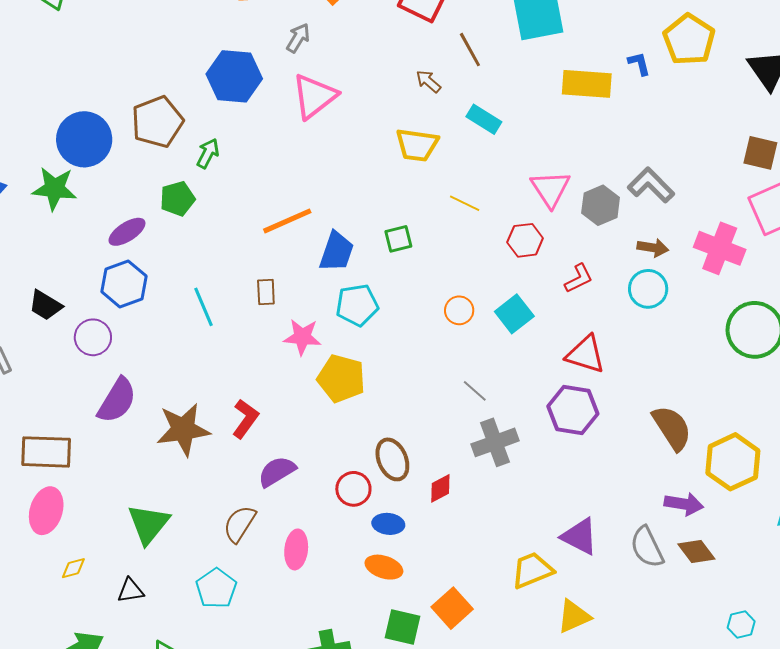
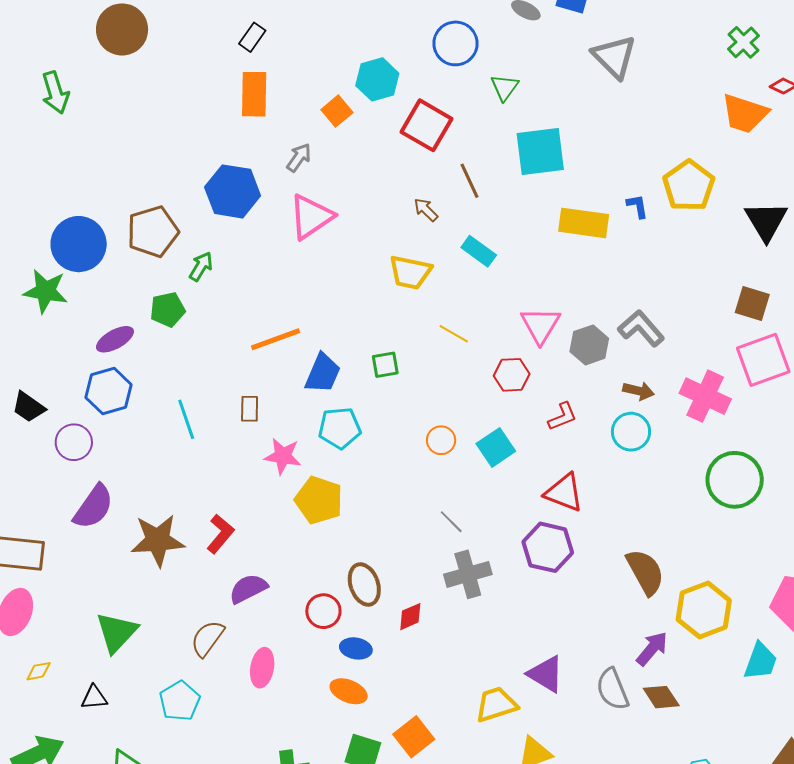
purple arrow: (684, 504) -> (652, 649), turned -63

